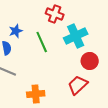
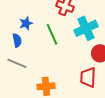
red trapezoid: (78, 85) -> (88, 77), turned -45

